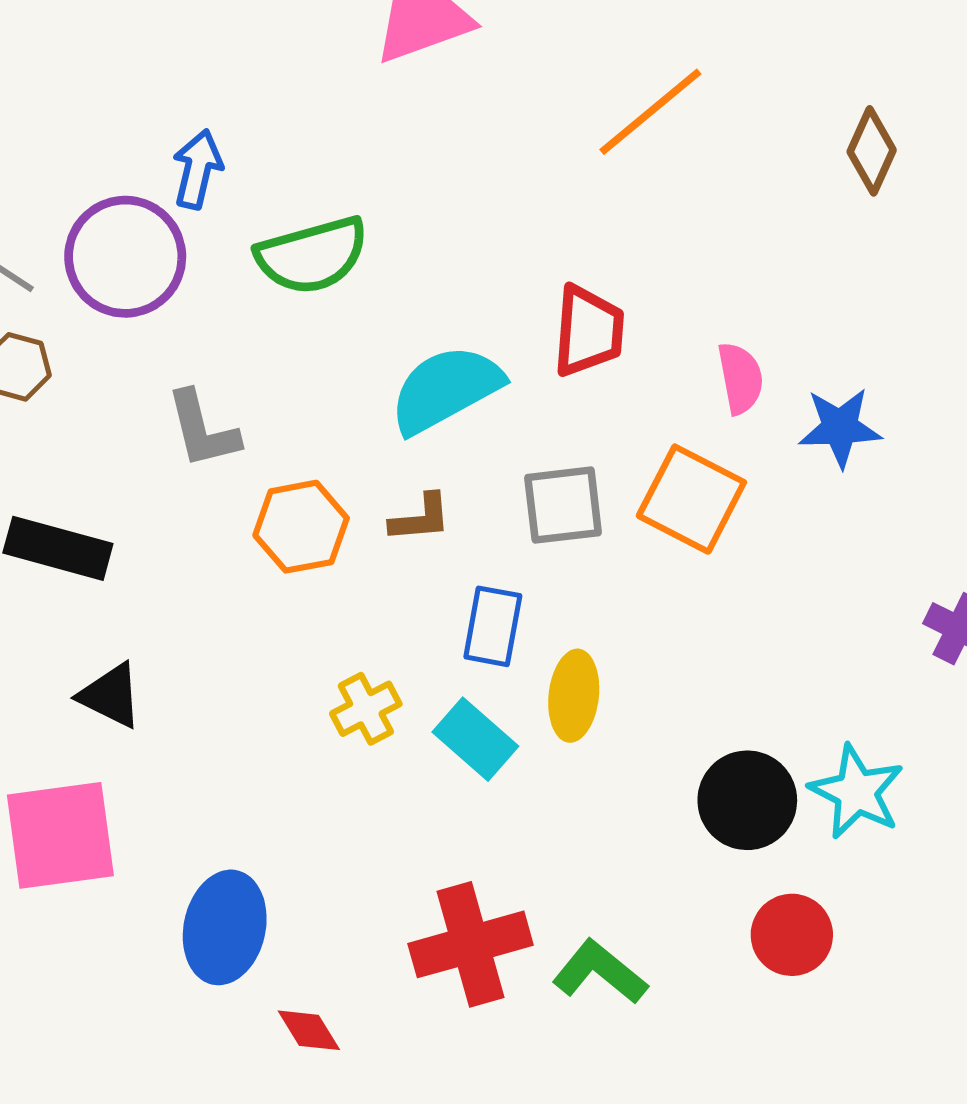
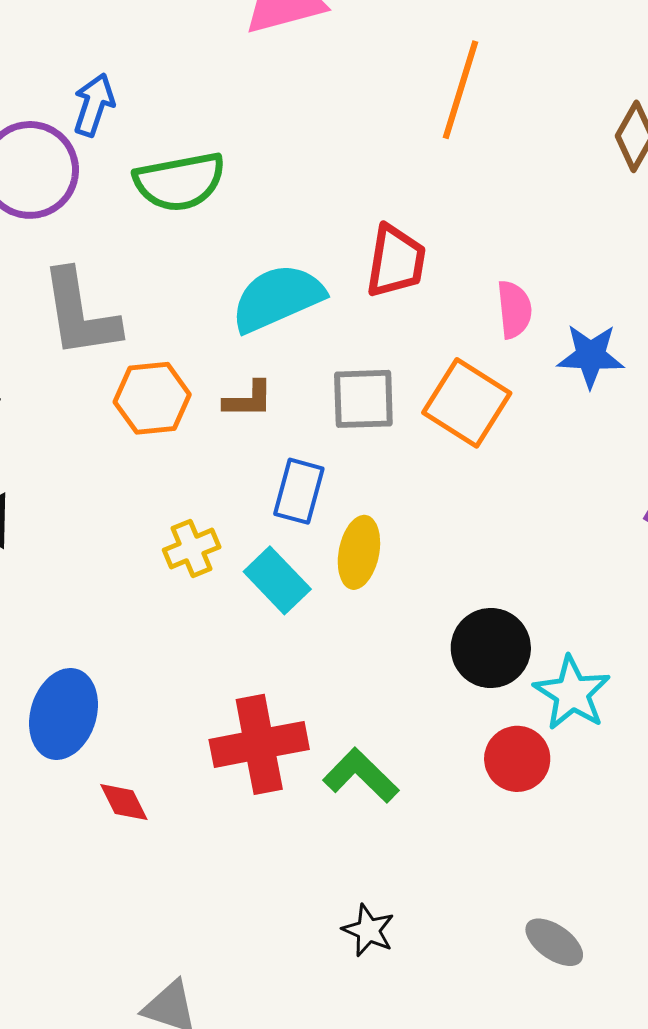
orange line: (650, 112) -> (460, 90), turned -38
gray L-shape: (203, 430) -> (80, 314), size x1.4
cyan star: (857, 792) -> (572, 693), moved

